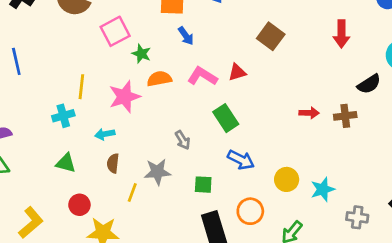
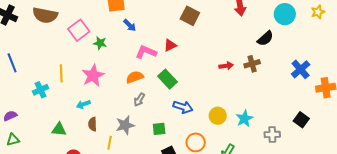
orange semicircle: (159, 79) -> (135, 77), moved
cyan cross: (63, 116) -> (41, 90), moved
gray arrow: (183, 140) -> (139, 100), turned 72

